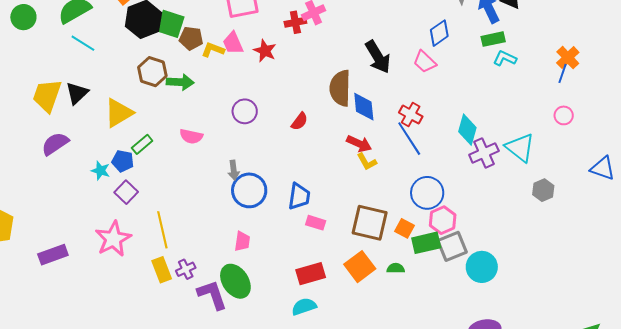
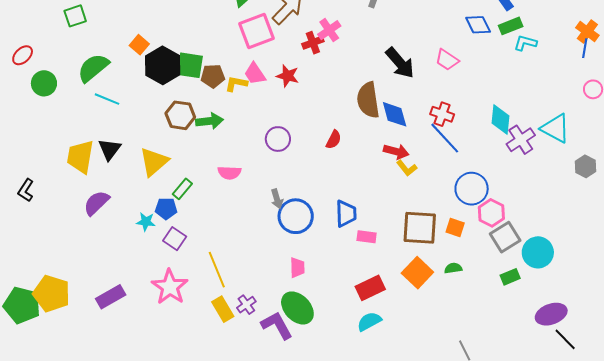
blue diamond: (439, 33) -> (478, 25), moved, turned -72
green rectangle: (426, 243) -> (510, 277), moved, size x0.7
purple rectangle: (53, 255) -> (111, 297), moved

